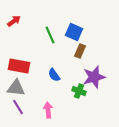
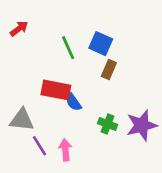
red rectangle: (19, 66) -> (56, 90), moved
purple star: (94, 77) -> (142, 125), moved
purple line: (18, 107) -> (39, 146), moved

